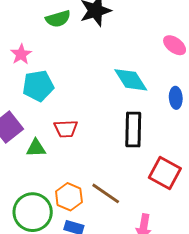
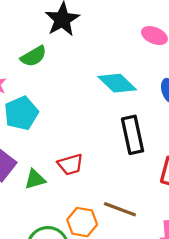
green semicircle: (58, 19) -> (34, 56), moved
red trapezoid: (66, 129) -> (70, 165), moved

